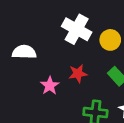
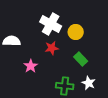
red star: (78, 74) -> (52, 48), moved

